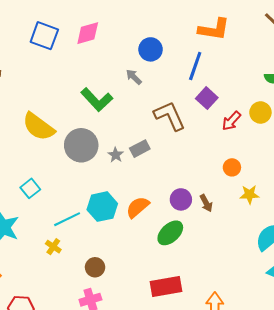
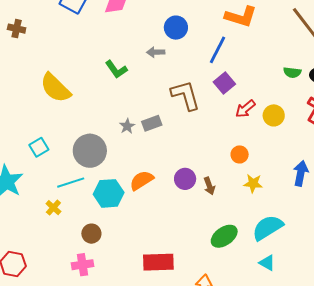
gray arrow: (134, 77) -> (156, 52), turned -54
green L-shape: (97, 100) -> (116, 69), size x0.7
yellow circle: (260, 112) -> (274, 115), moved
gray circle: (81, 145) -> (90, 151), moved
cyan hexagon: (102, 207) -> (109, 193), moved
green ellipse: (170, 233) -> (224, 236), moved

